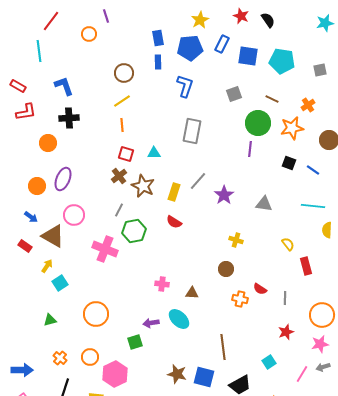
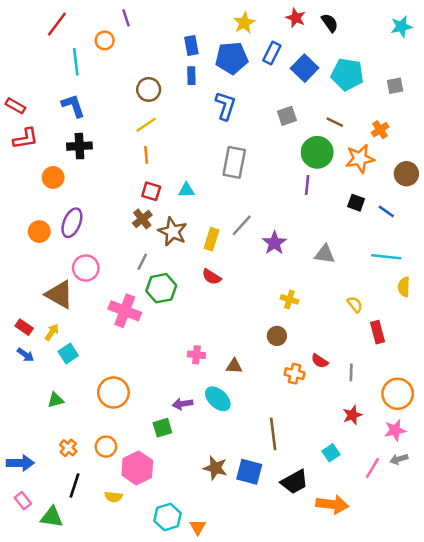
cyan line: (39, 51) -> (76, 62), moved
blue square: (248, 56) -> (305, 68), turned 35
blue arrow: (31, 217) -> (25, 355), moved
red rectangle: (25, 246) -> (24, 327), moved

